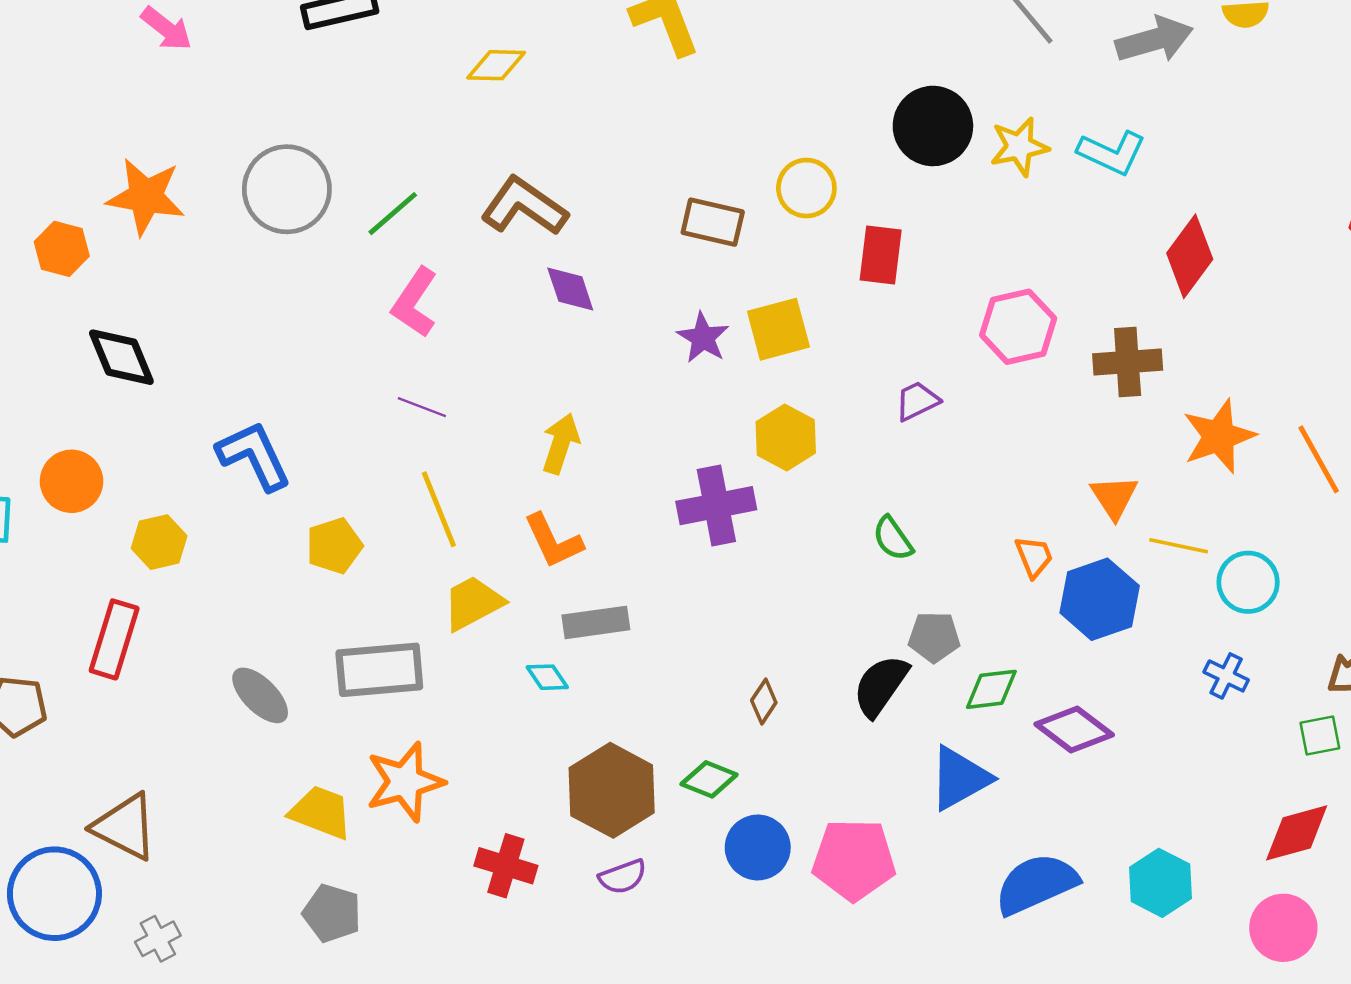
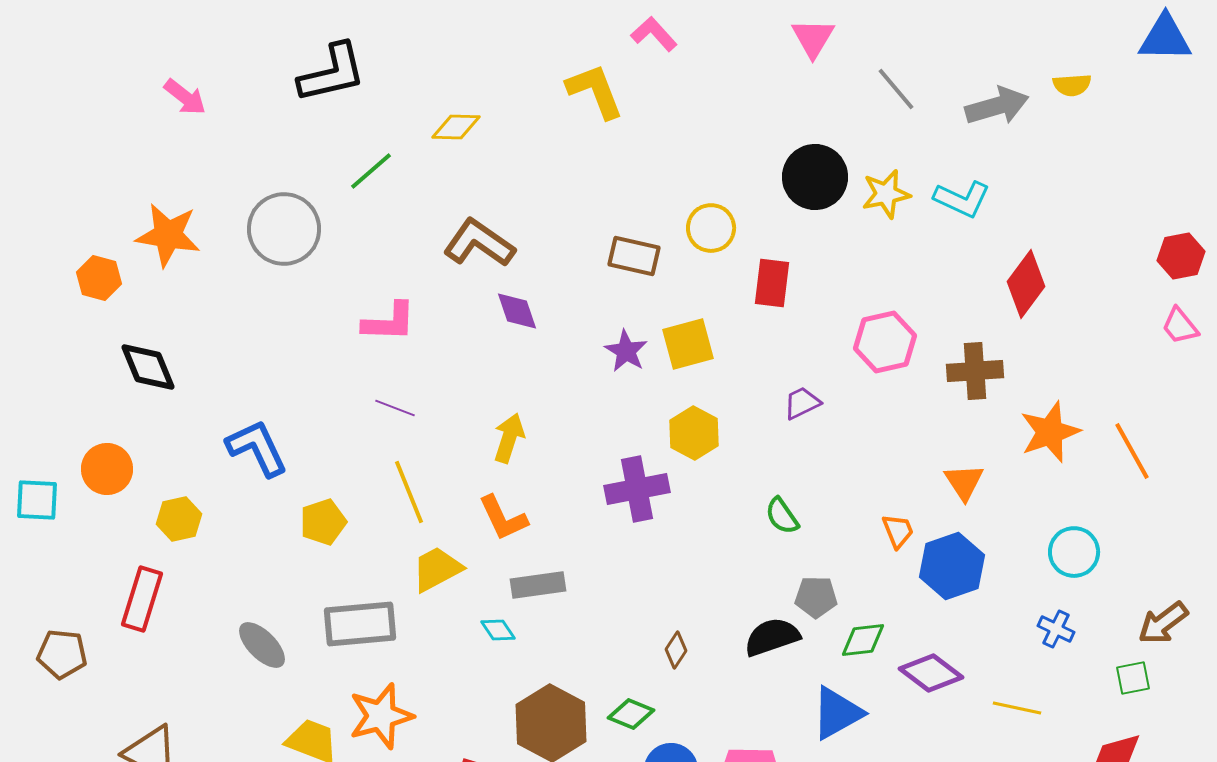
green line: (393, 214) -> (371, 171), moved
pink L-shape: (415, 302) -> (389, 322), turned -122
yellow line: (1179, 546) -> (1017, 708), moved
black semicircle: (881, 686) -> (772, 637), turned 36

